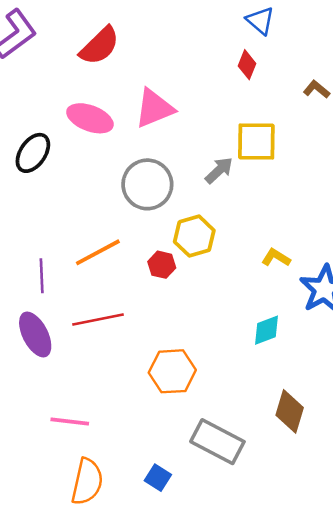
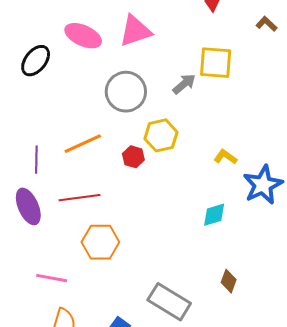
orange hexagon: (172, 371) -> (100, 242), moved
brown diamond: (290, 411) -> (229, 281), size x0.7

